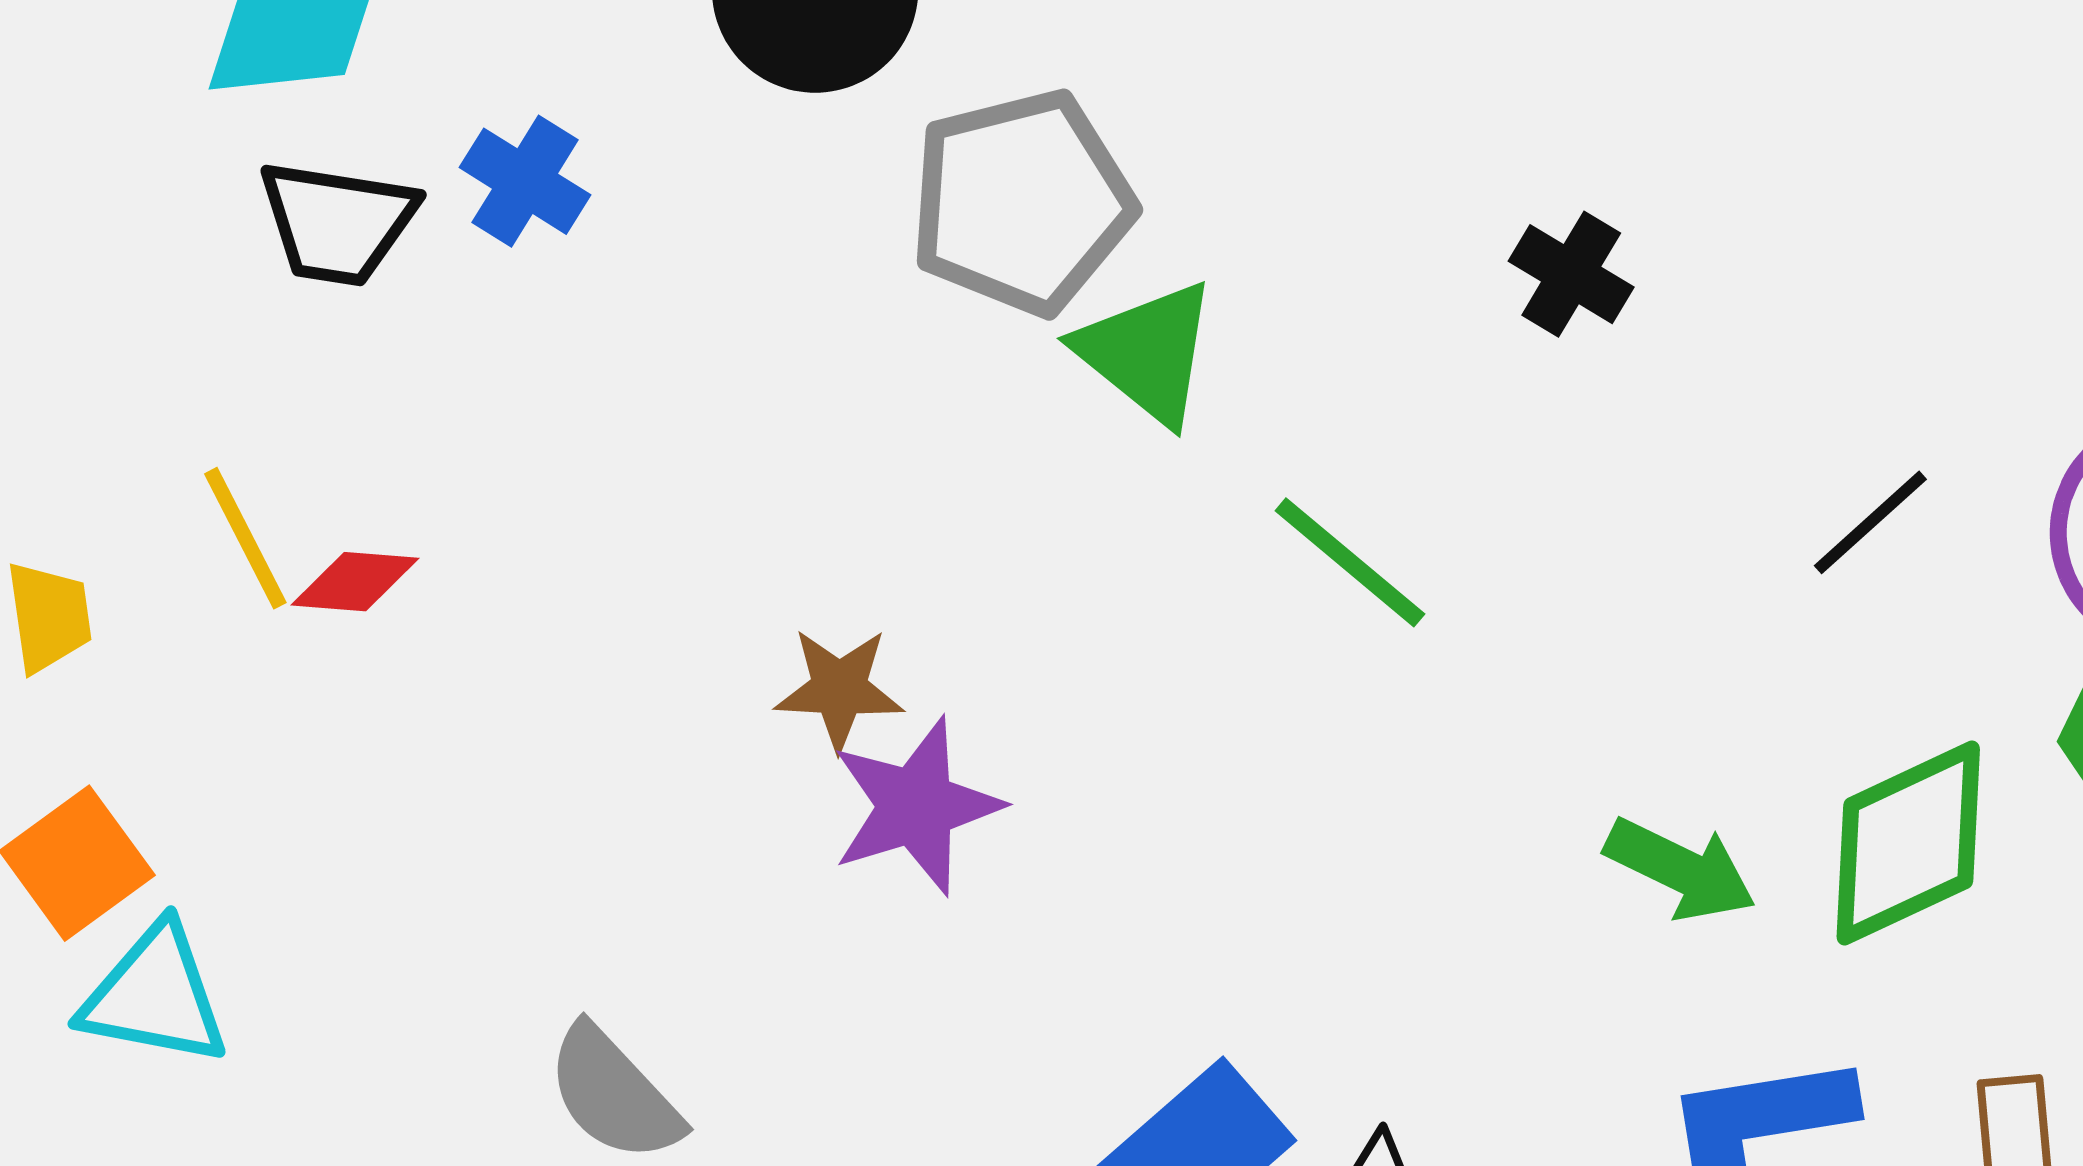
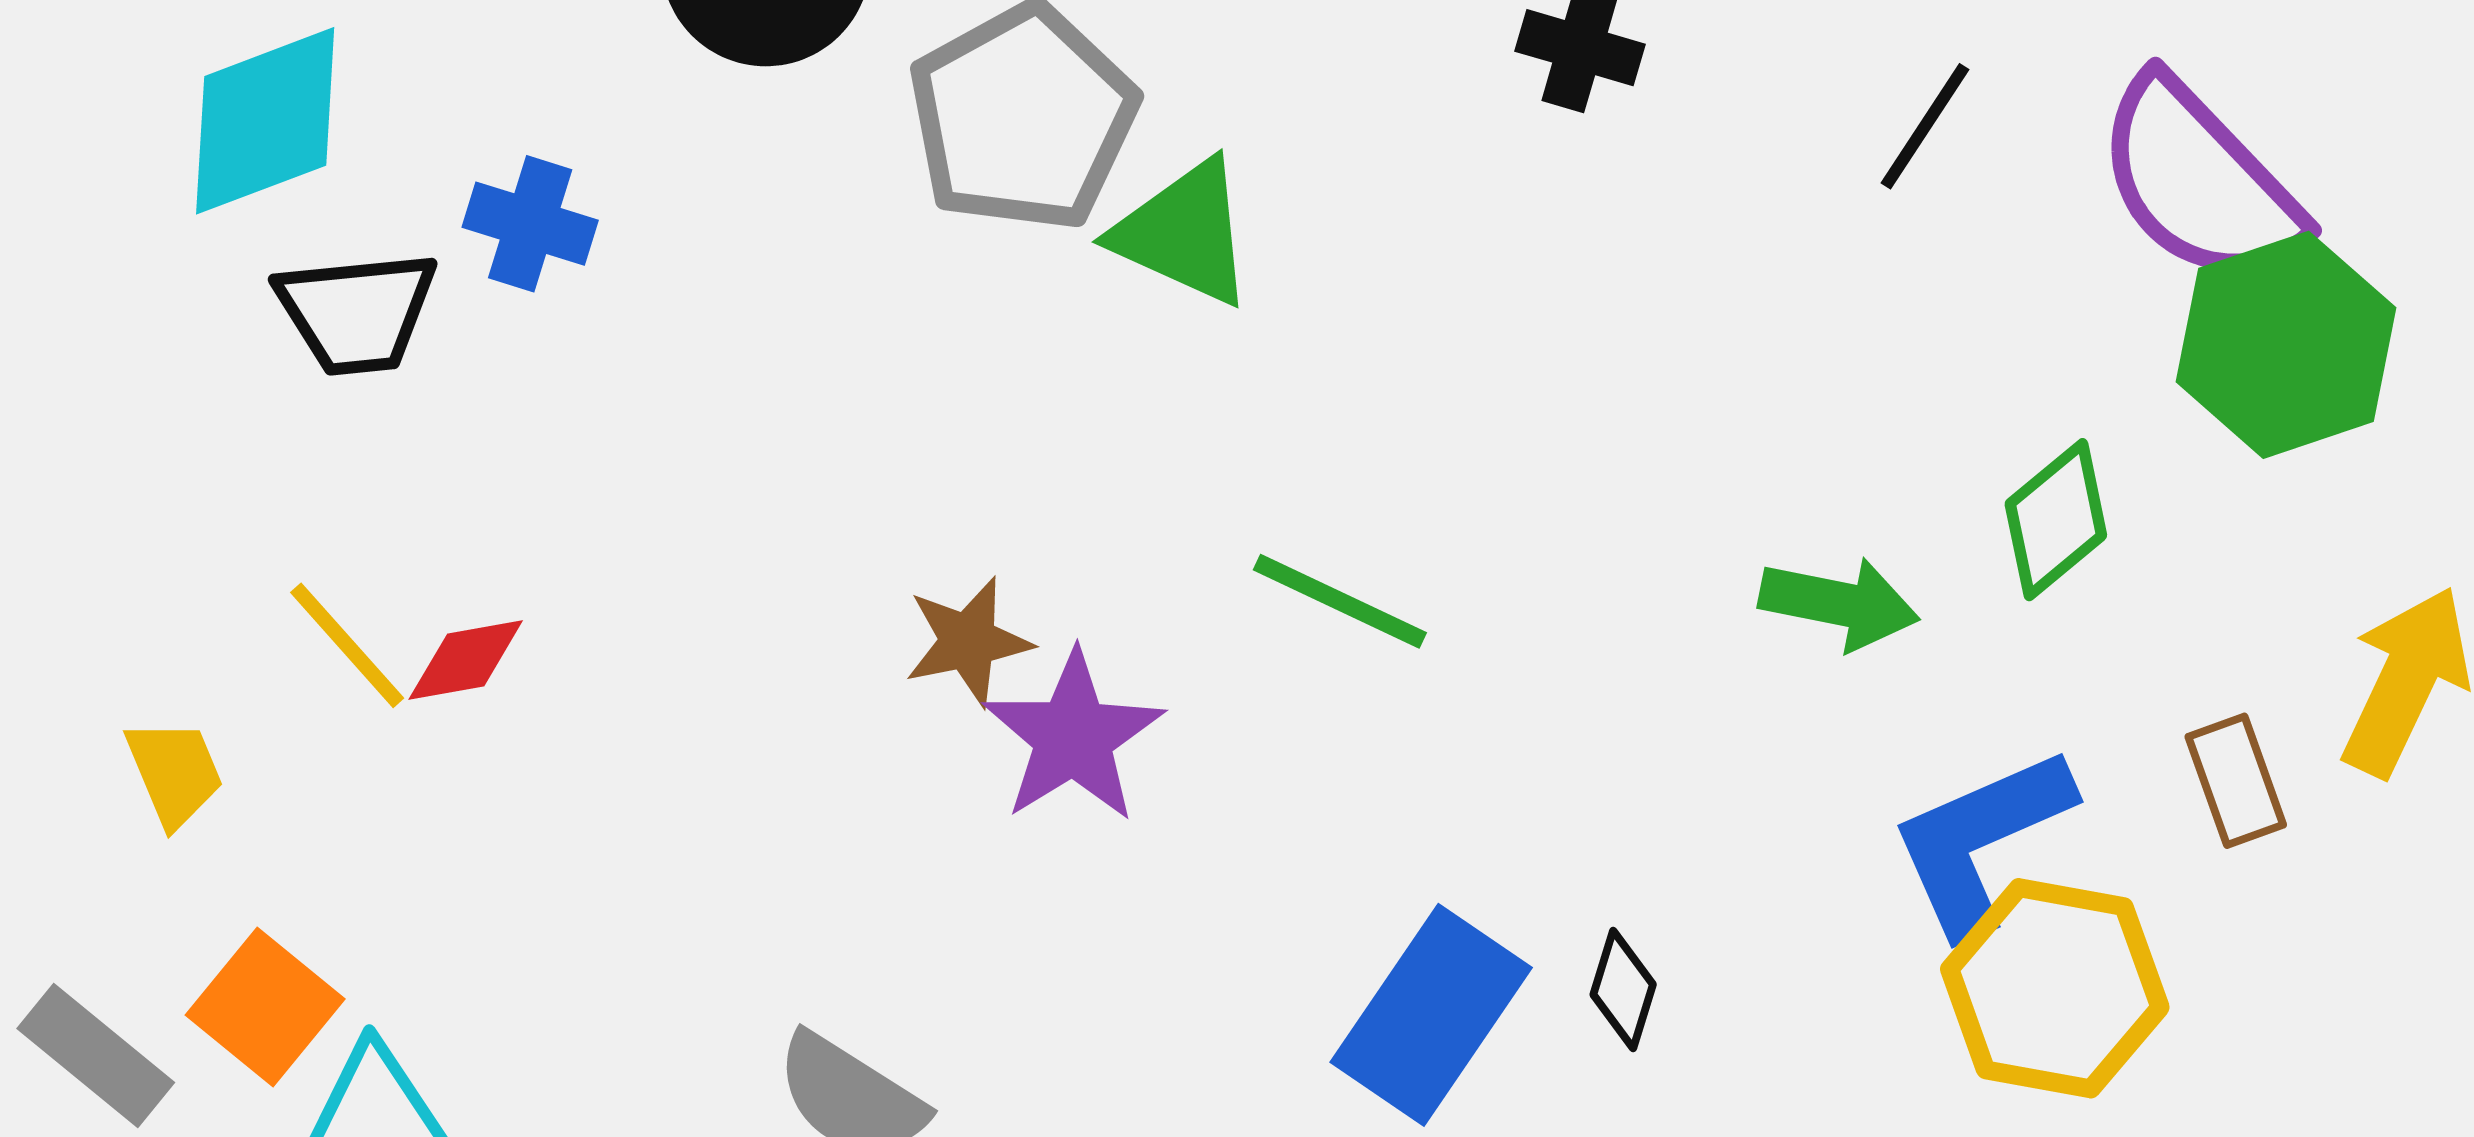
black line: (1870, 522) -> (1925, 126), moved
green line: (1350, 562) -> (1340, 601), moved
green diamond: (1908, 843) -> (2056, 520), size x0.7

